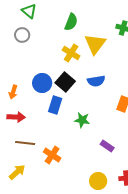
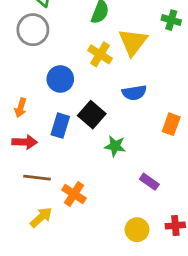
gray circle: (22, 35) -> (33, 30), size x1.5
black square: (65, 82) -> (92, 115), moved
blue circle: (42, 83) -> (60, 79), moved
blue rectangle: (55, 105) -> (60, 126), moved
yellow arrow: (17, 172) -> (41, 217), moved

